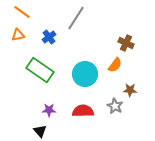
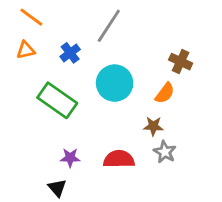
cyan circle: (85, 74) -> (115, 83), moved
brown star: (130, 90) -> (153, 126), moved

